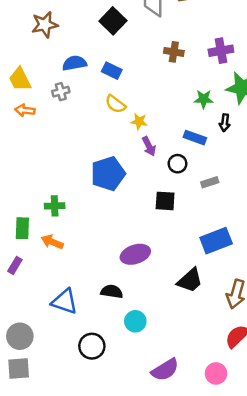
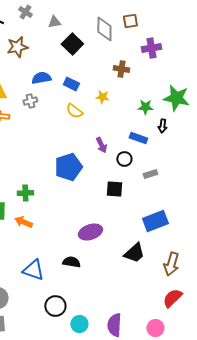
purple cross: (221, 51) -> (151, 48), moved
yellow star: (139, 121) -> (102, 97), moved
cyan circle: (135, 321) -> (79, 324), moved
purple semicircle: (165, 370) -> (114, 325), turned 125

